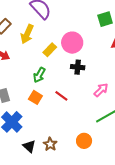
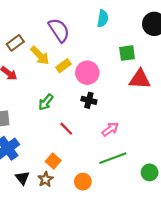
yellow arrow: (27, 34) -> (40, 55), turned -78
yellow rectangle: (50, 50) -> (63, 66), moved
orange square: (35, 97) -> (53, 161), moved

